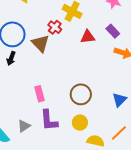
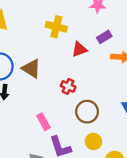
red cross: (55, 27) -> (68, 86), moved
purple rectangle: (113, 31) -> (104, 37), turned -64

